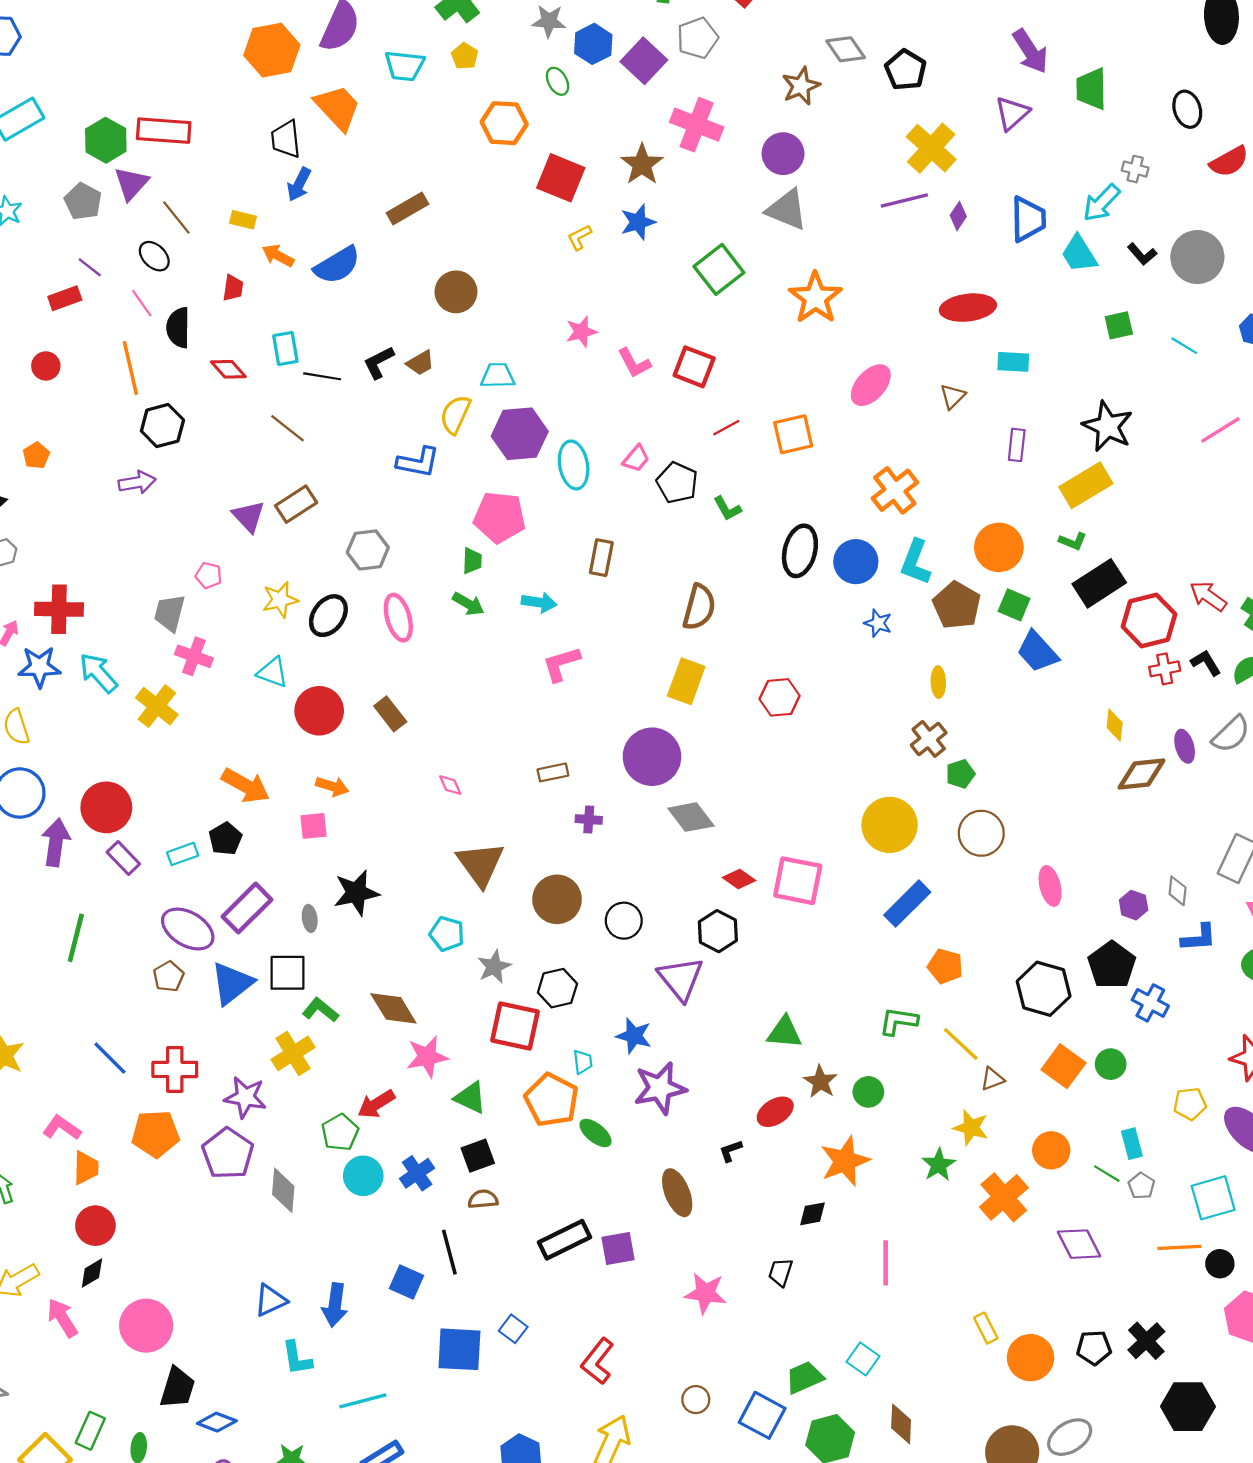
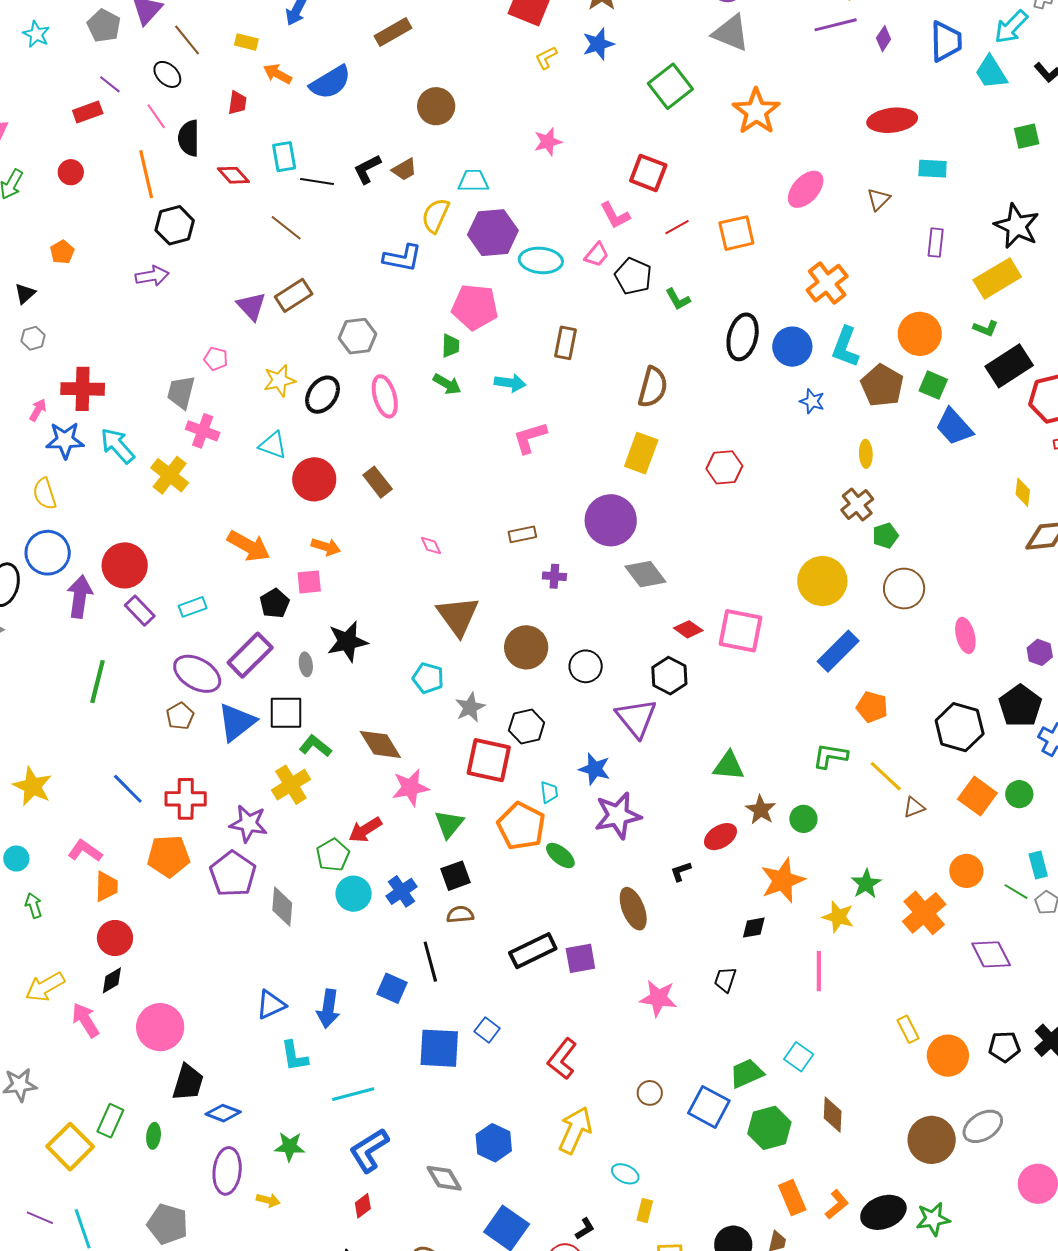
pink L-shape: (634, 363) -> (615, 215), moved
cyan ellipse: (574, 465) -> (541, 260), turned -75
black pentagon: (225, 839) -> (275, 603), moved
green triangle: (470, 1098) -> (449, 824), turned 44
yellow star: (971, 1128) -> (838, 917), moved

